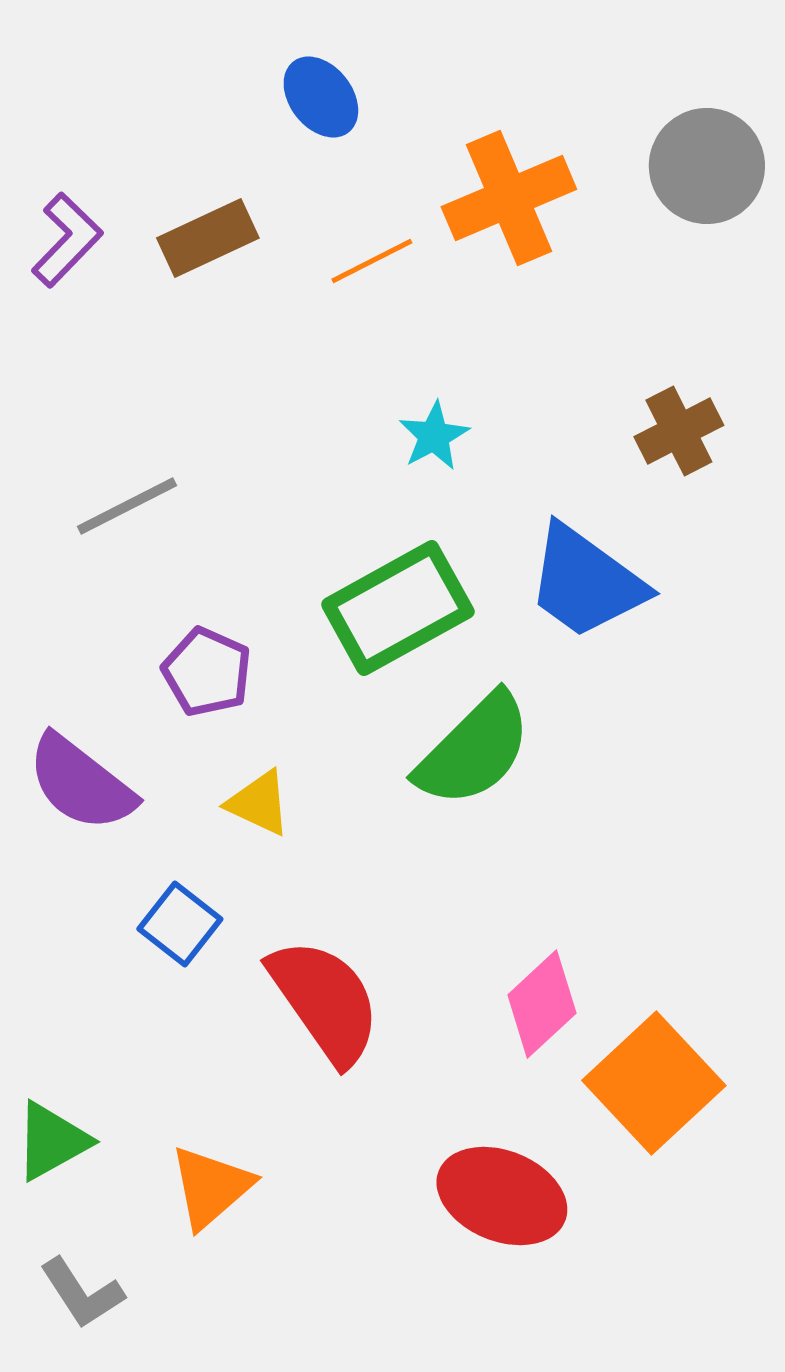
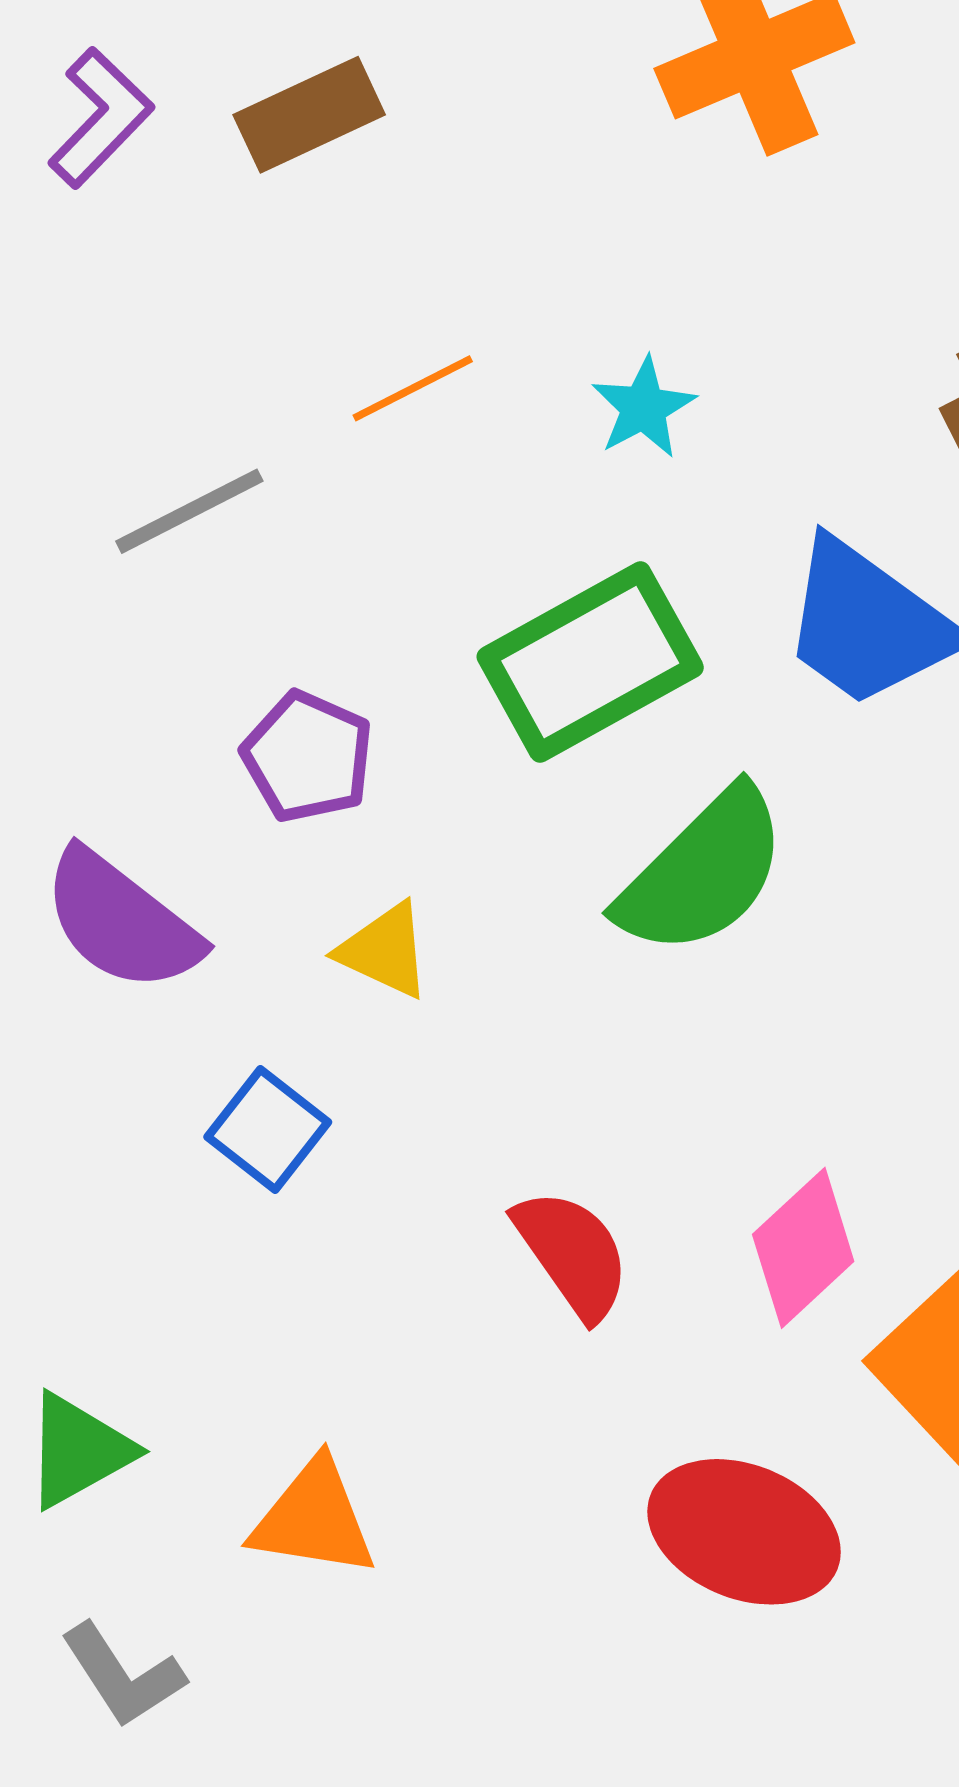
orange line: (372, 261) -> (413, 388), moved
red semicircle: (325, 1001) -> (572, 1254), moved, size x0.7
orange triangle: (211, 1187) -> (314, 1519), turned 50

